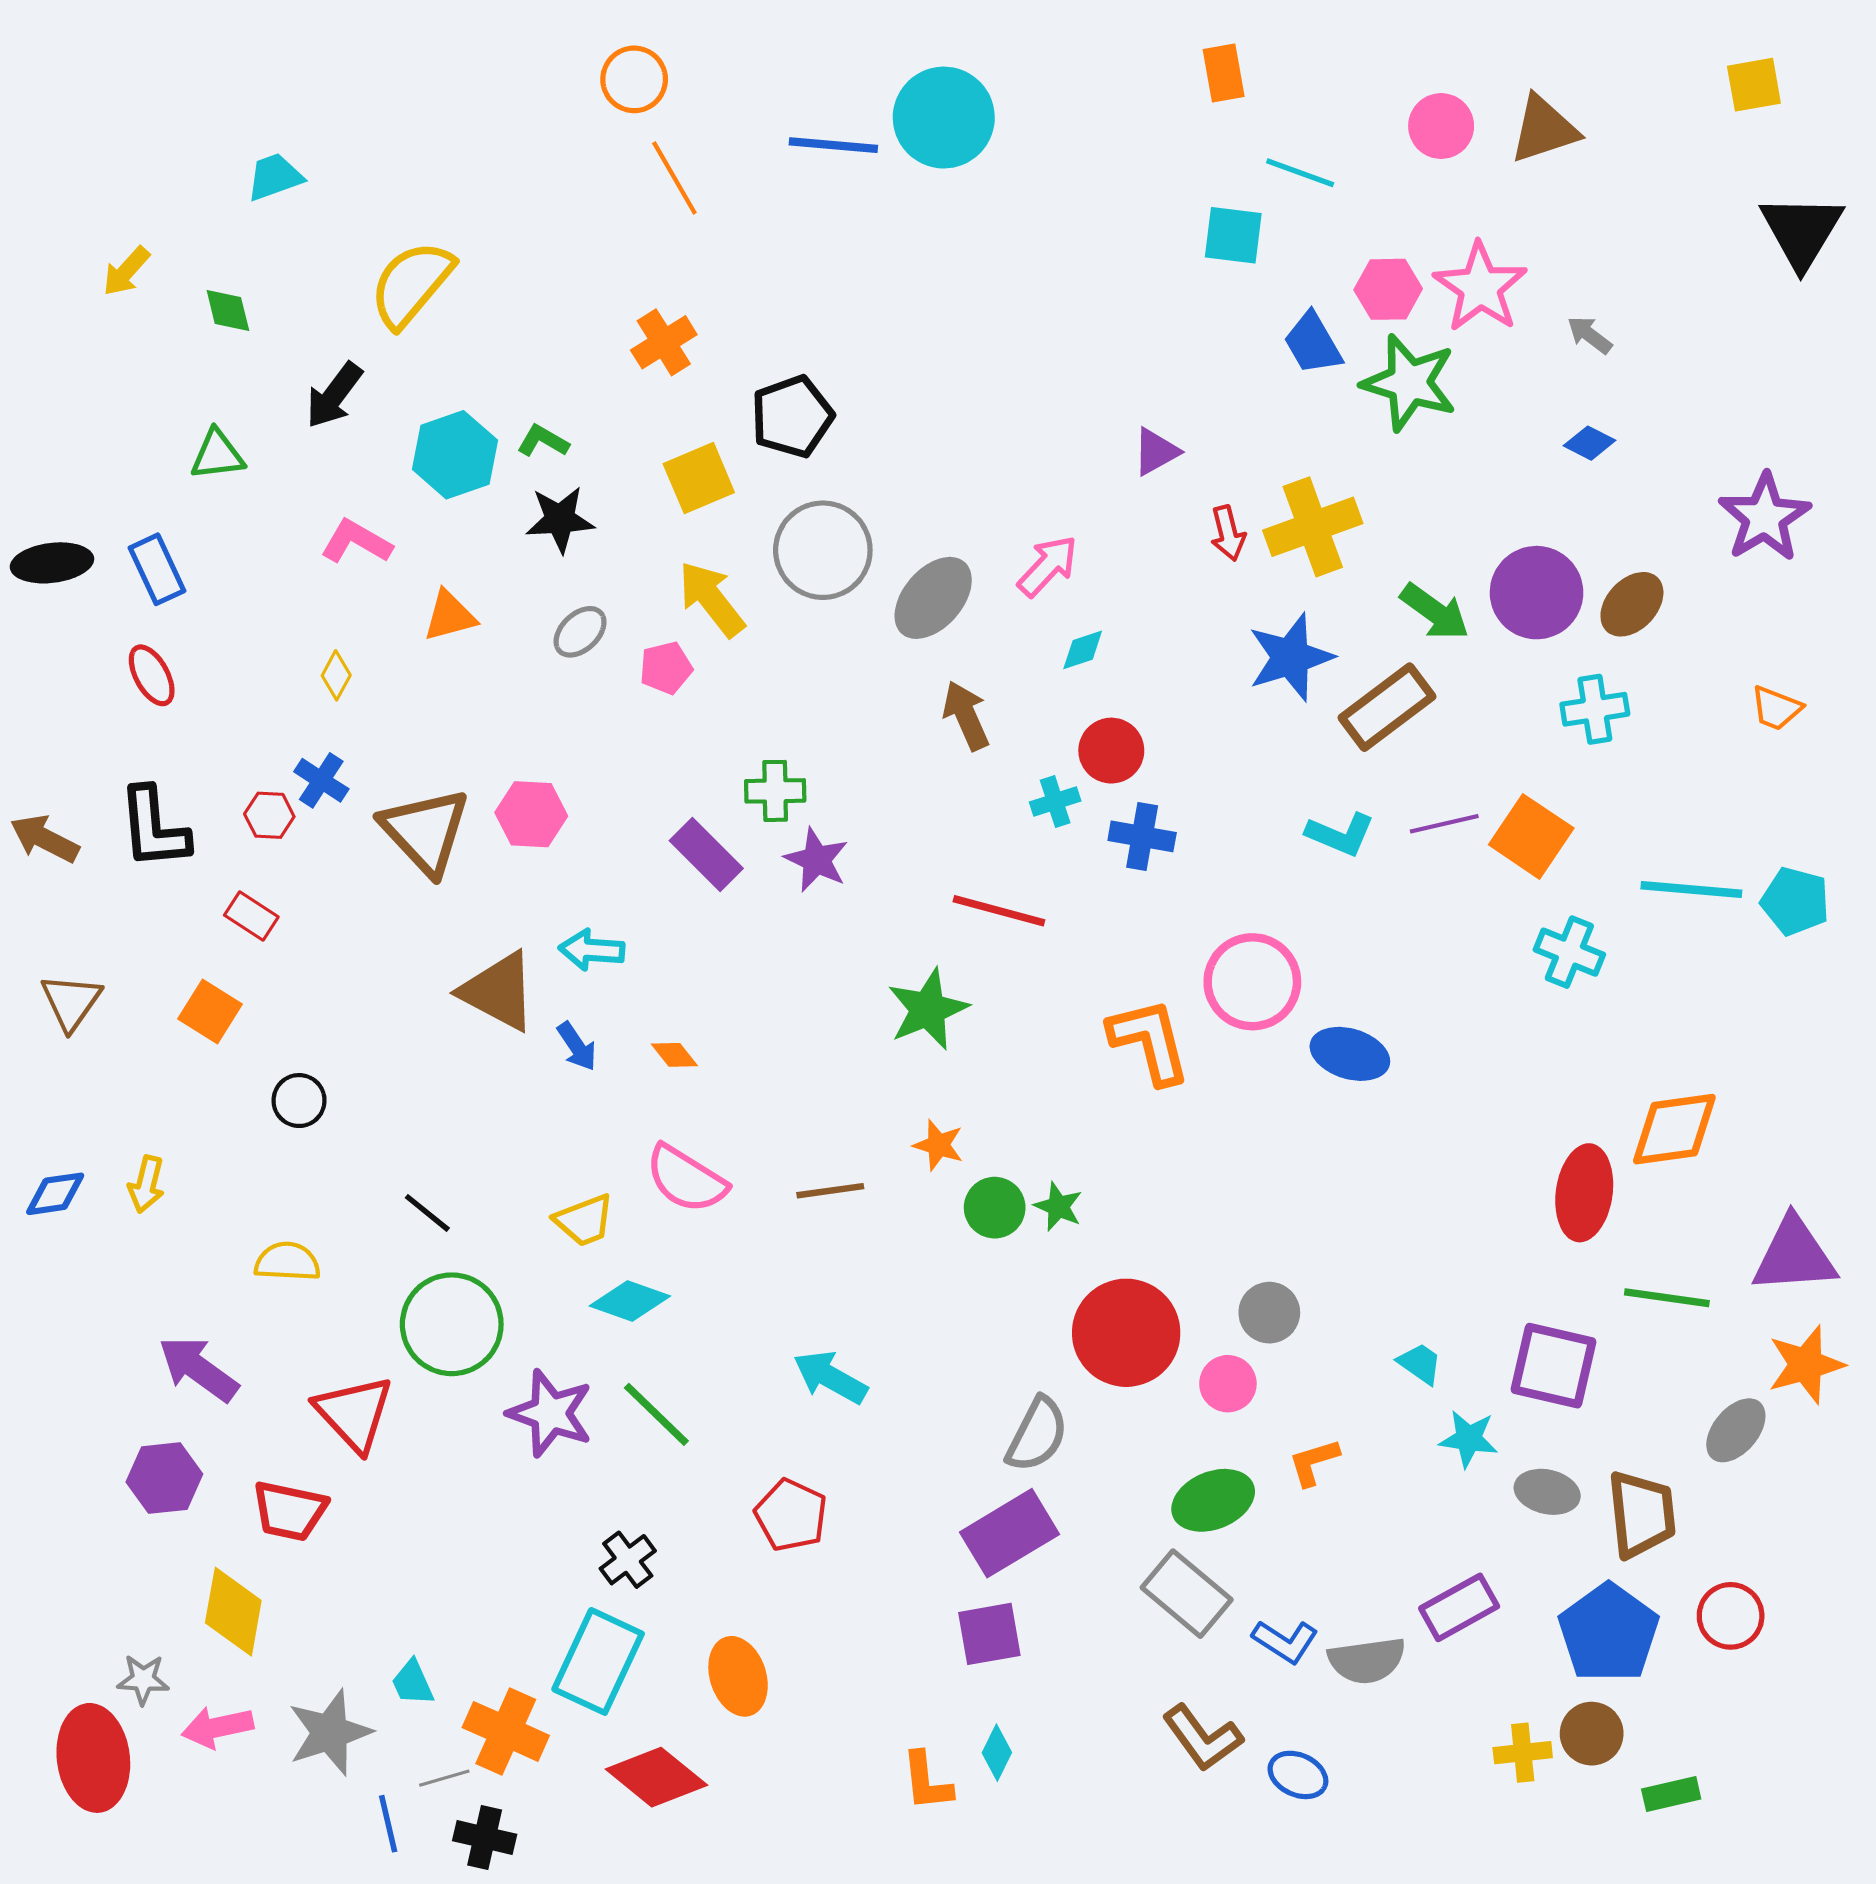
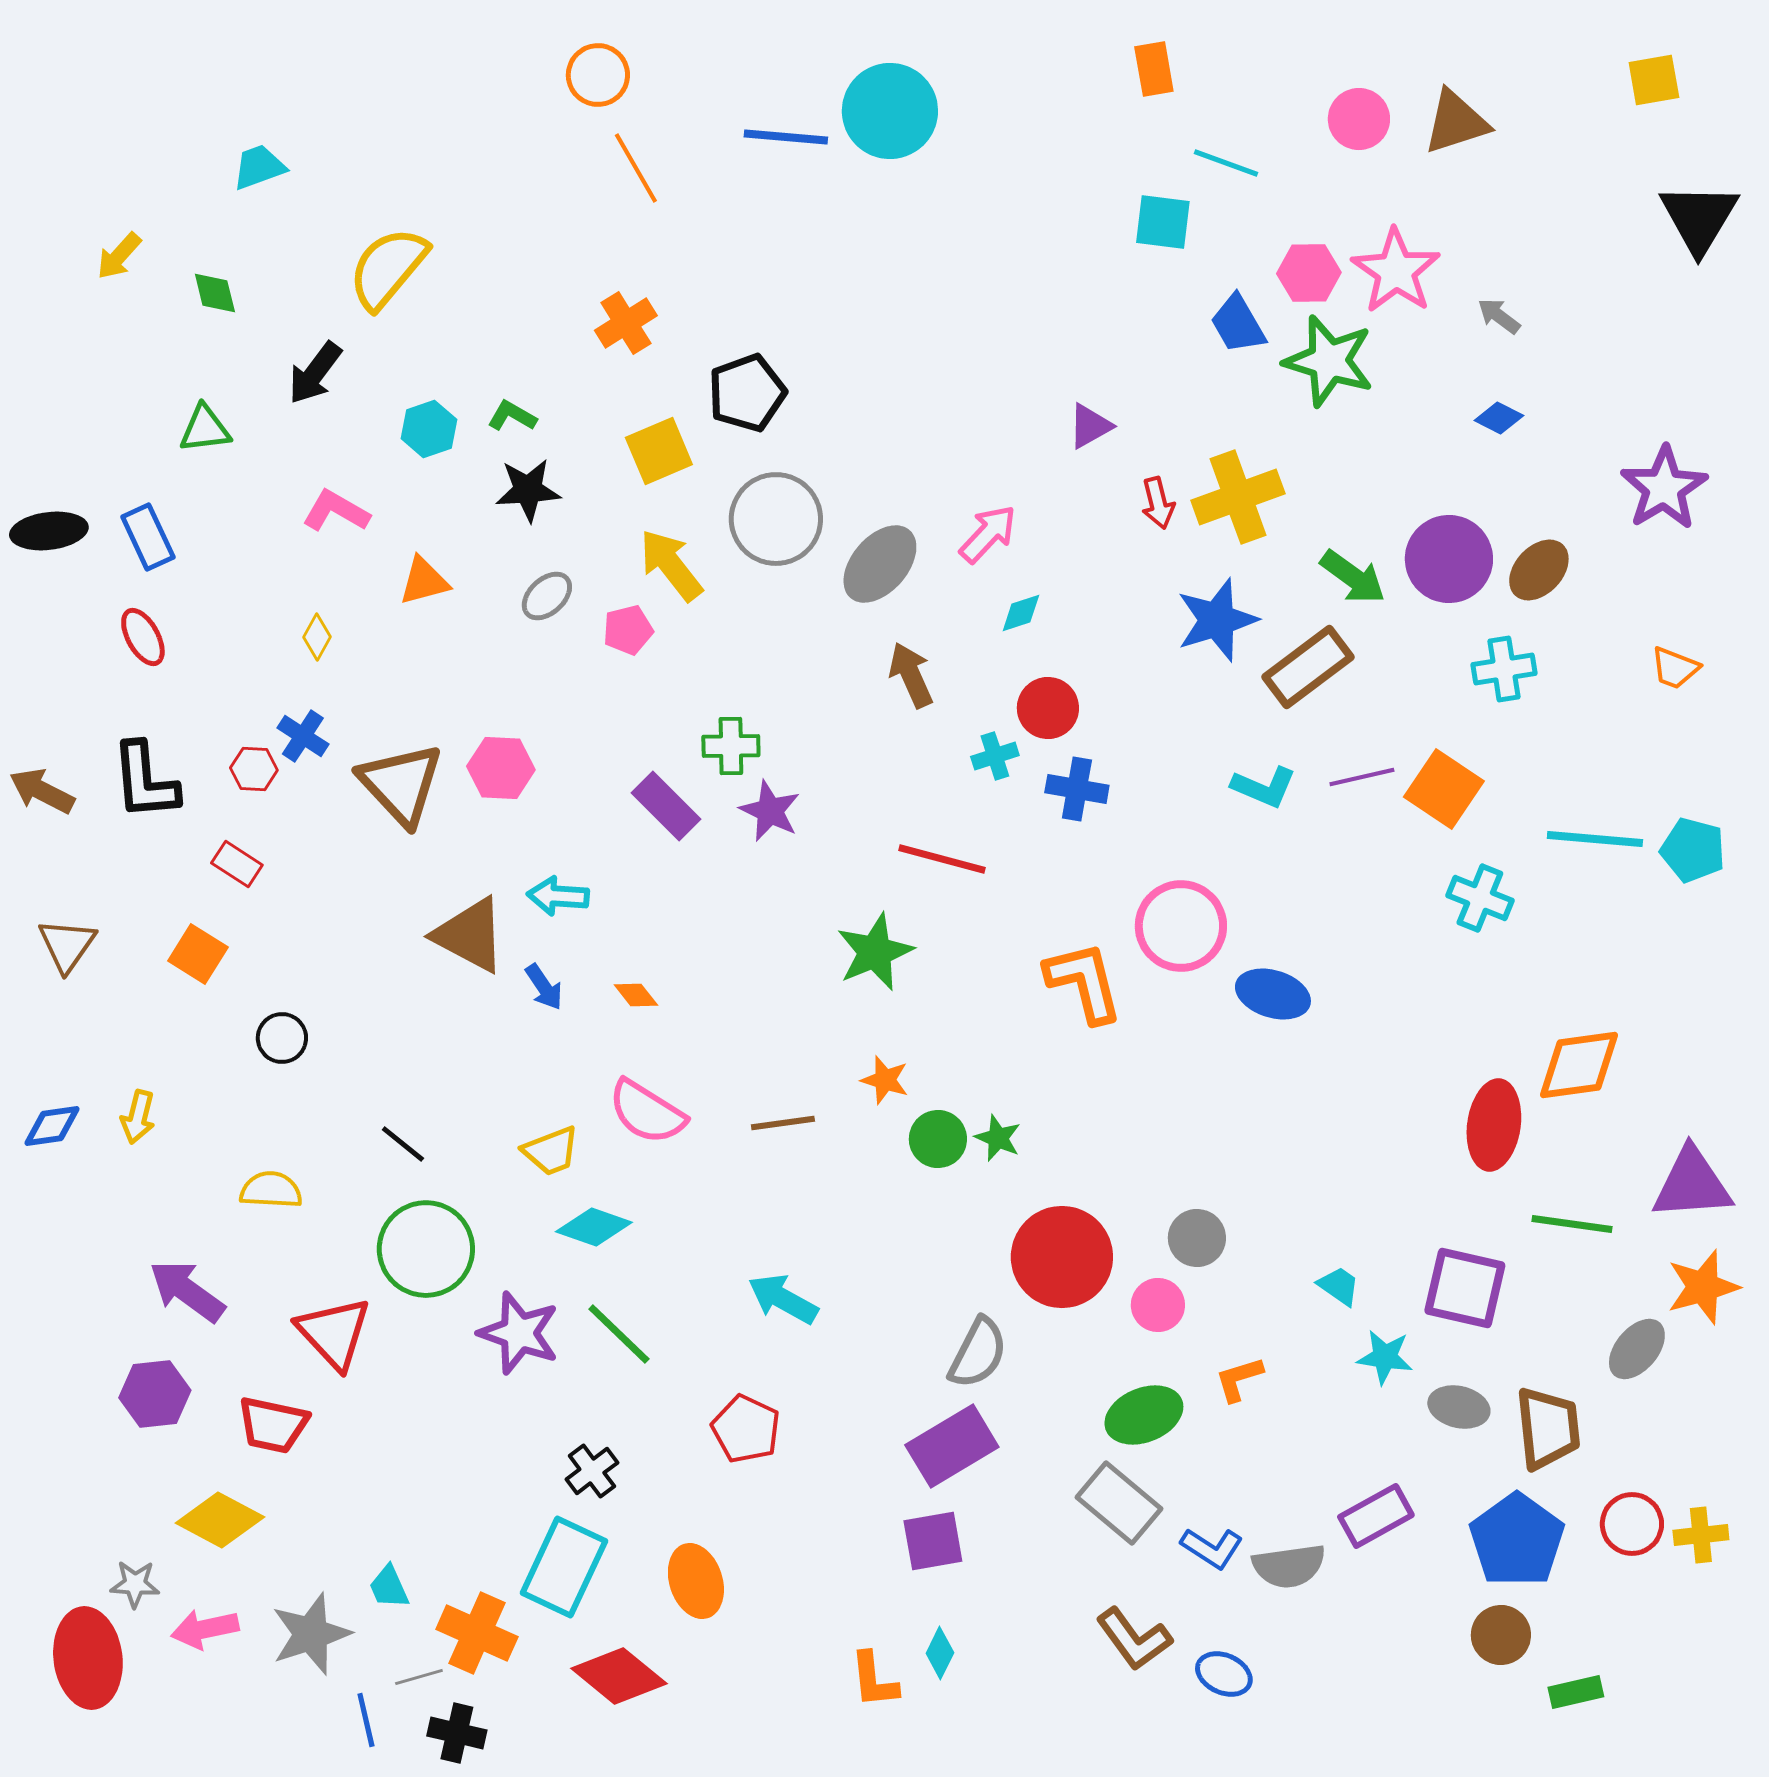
cyan hexagon: (455, 455) -> (429, 429), size x0.7
yellow diamond: (233, 1612) -> (220, 1520), turned -72
yellow cross: (1523, 1753) -> (1701, 1535), moved

